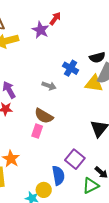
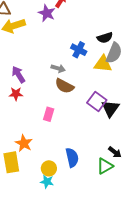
brown semicircle: (44, 116) -> (64, 86), moved
purple square: (75, 159) -> (97, 101), moved
yellow circle: (44, 190) -> (49, 168), moved

